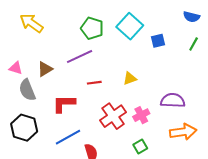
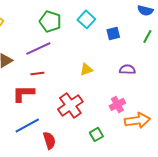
cyan square: (130, 26) -> (86, 19), size x0.7
red line: (94, 83) -> (37, 73), moved
purple semicircle: (173, 100) -> (127, 69), moved, size x0.7
pink cross: (141, 115) -> (117, 104), moved

